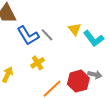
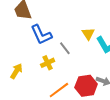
gray line: (47, 35) -> (65, 48), moved

